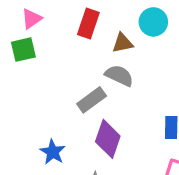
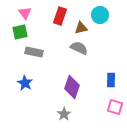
pink triangle: (32, 19) -> (25, 13), turned -32
gray rectangle: (92, 100) -> (34, 52), moved, turned 48
blue star: (53, 152) -> (25, 83), moved

